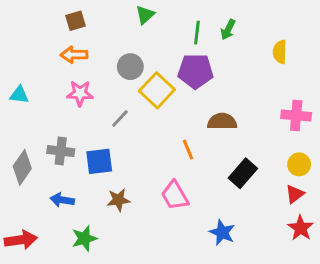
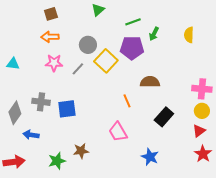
green arrow: (228, 30) -> (154, 34), moved
green line: (197, 33) -> (133, 22), turned 63
pink cross: (296, 115) -> (202, 89), moved
gray line: (120, 118) -> (78, 69), moved
blue arrow: (62, 200) -> (31, 135), moved
brown star: (118, 200) -> (81, 151), moved

